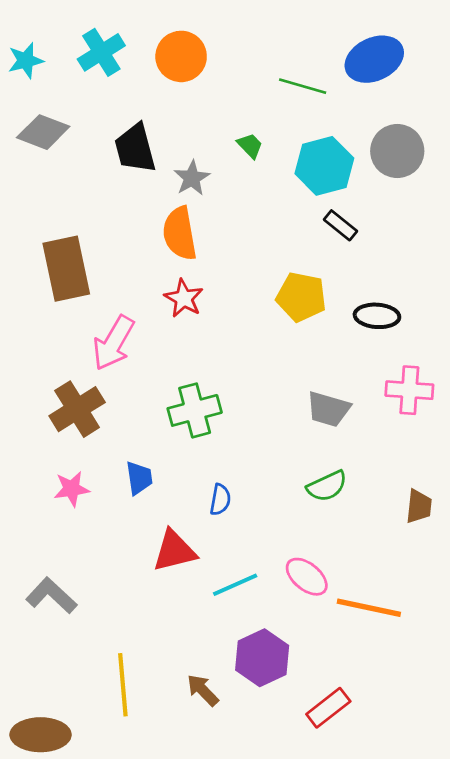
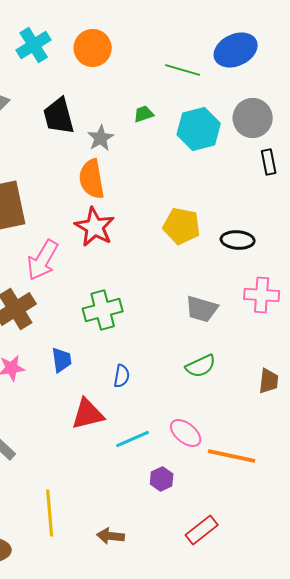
green trapezoid: (250, 146) -> (144, 114), turned -65
black rectangle: (341, 225) -> (269, 162), moved, turned 40
red star: (184, 298) -> (95, 227), size x1.4
purple hexagon: (262, 658) -> (162, 479), moved, size x0.6
brown arrow: (203, 690) -> (111, 536), moved, turned -40

